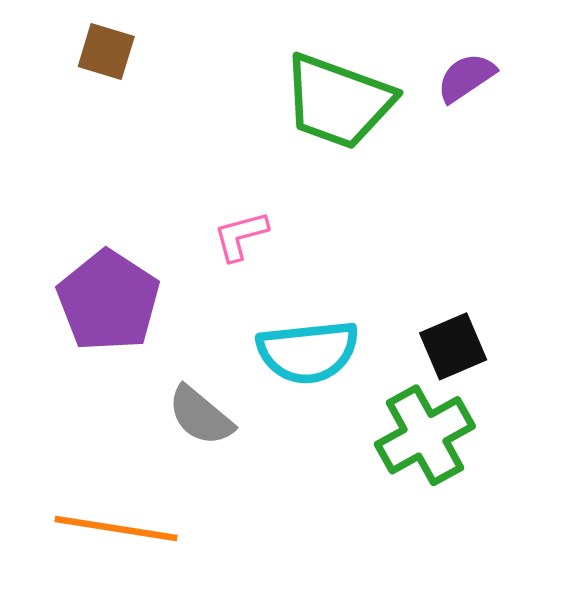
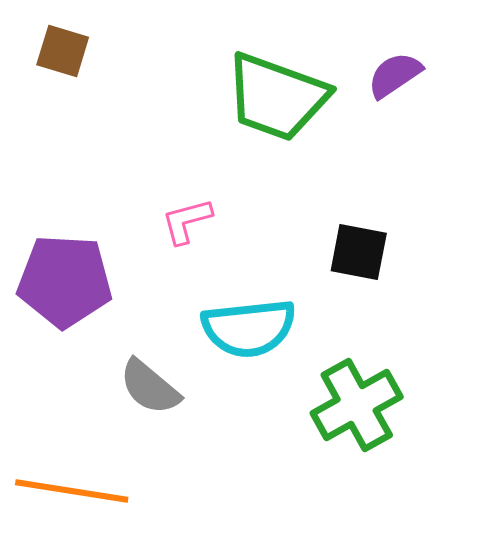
purple pentagon: (108, 301) -> (65, 281), turned -30
black square: (453, 346) -> (359, 252), moved, turned 34

